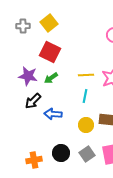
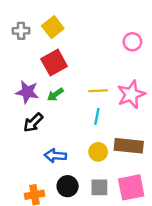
red square: (50, 52) -> (54, 63), turned 35
blue arrow: (53, 114) -> (55, 156), moved
gray square: (87, 154) -> (99, 187), turned 35

